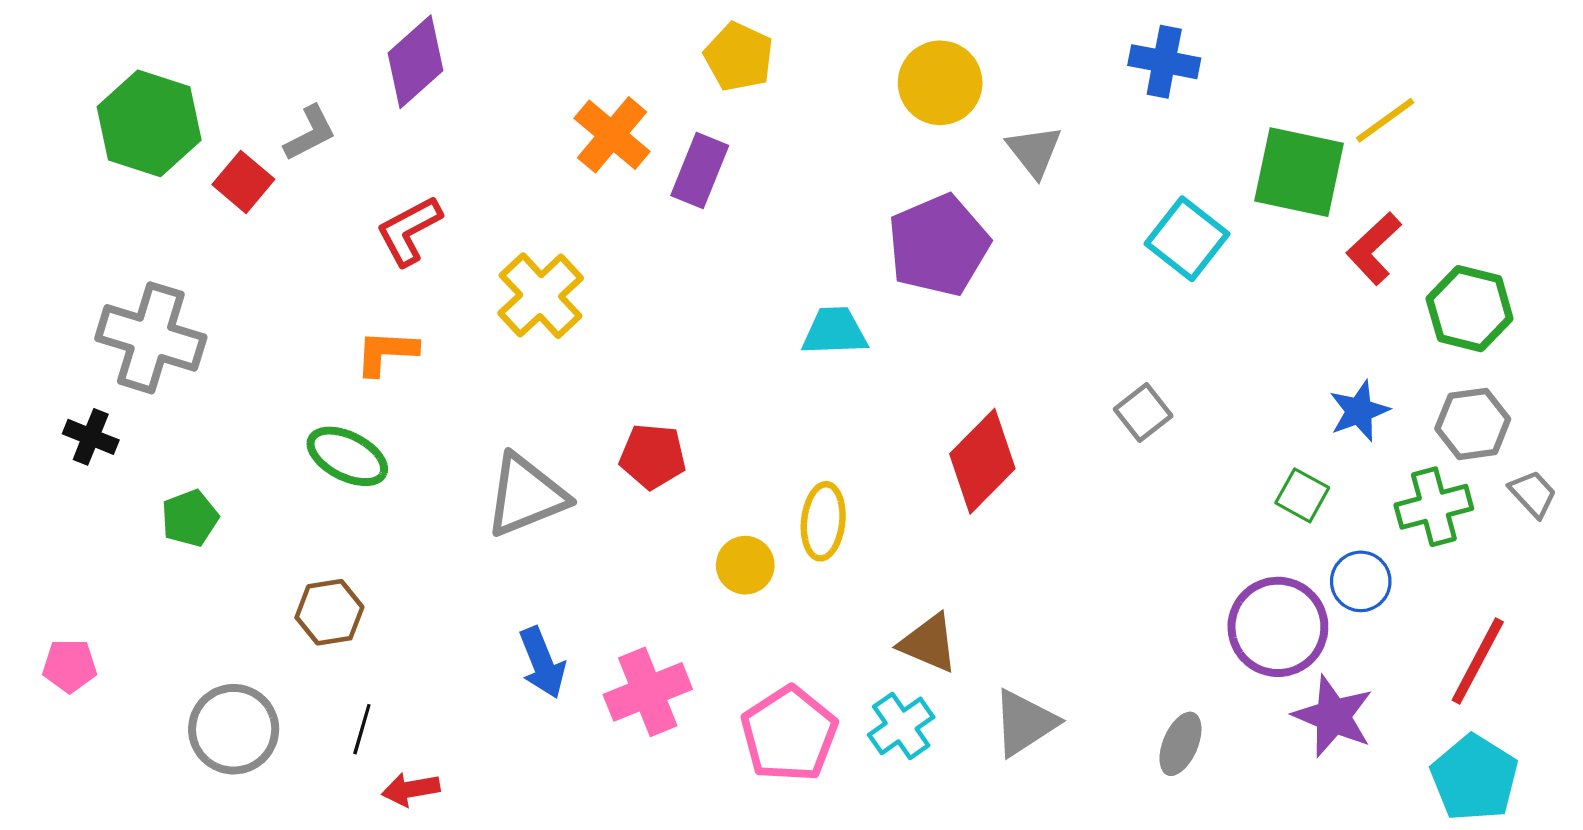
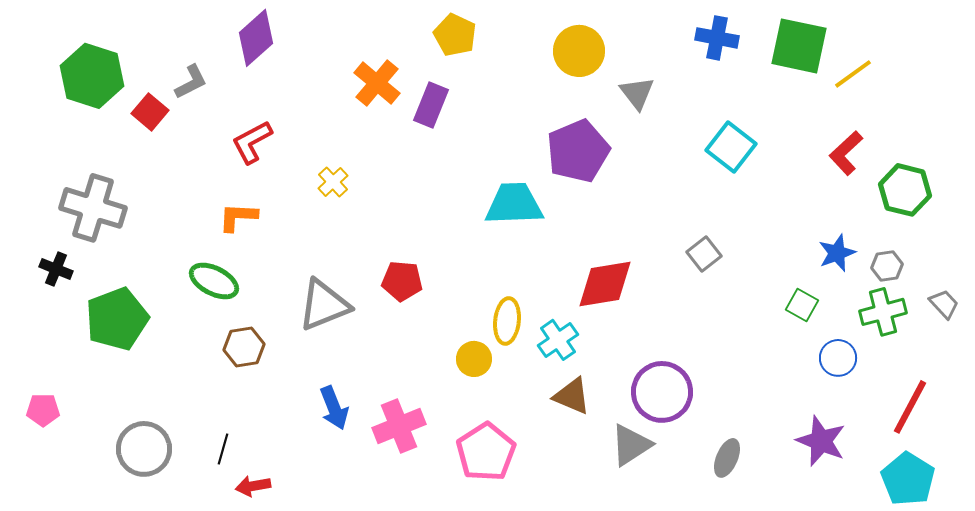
green square: (1299, 172) -> (799, 46), moved
yellow cross: (541, 296) -> (333, 182), size x0.6
cyan trapezoid: (835, 331) -> (514, 204), size x1.4
gray hexagon: (1473, 424) -> (887, 266), moved, size x0.7
red diamond: (982, 461) -> (605, 284), turned 36
green pentagon: (190, 518) -> (117, 319), size x1.8
yellow circle: (745, 565) -> (474, 359), moved
brown hexagon: (329, 612) -> (244, 347), moved
purple circle: (1278, 627) -> (662, 392), moved
cyan cross: (901, 726) -> (558, 340), moved

